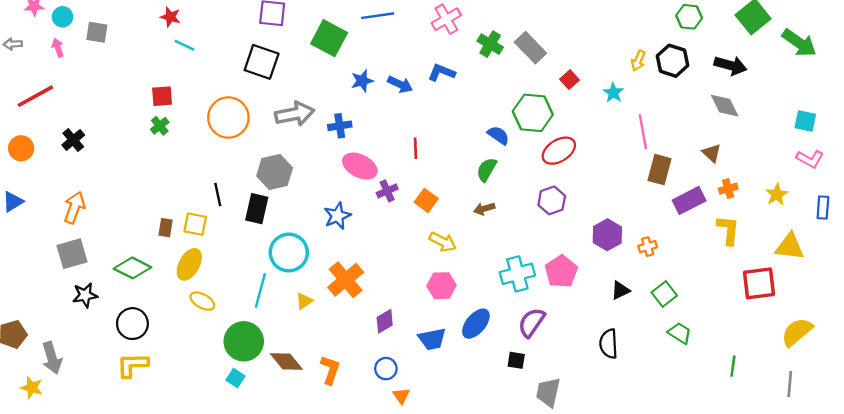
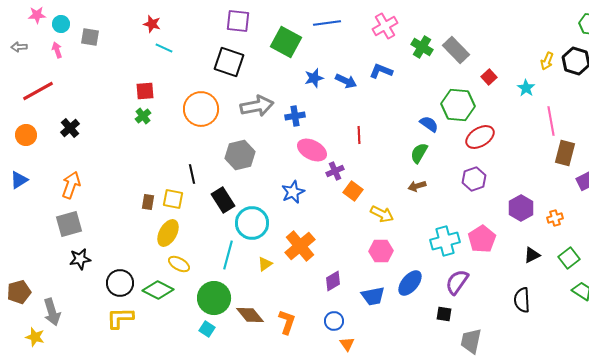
orange square: (426, 200) -> (353, 191), moved
black rectangle: (257, 209) -> (223, 200), moved, turned -45
green diamond: (132, 268) -> (158, 290), moved

